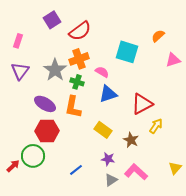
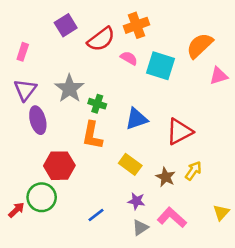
orange semicircle: (158, 36) -> (200, 46), size x1.6
orange cross: (79, 59) -> (136, 25), moved
pink semicircle: (102, 72) -> (129, 58), moved
purple ellipse: (45, 104) -> (38, 120), moved, turned 45
yellow arrow: (156, 126) -> (193, 171), moved

